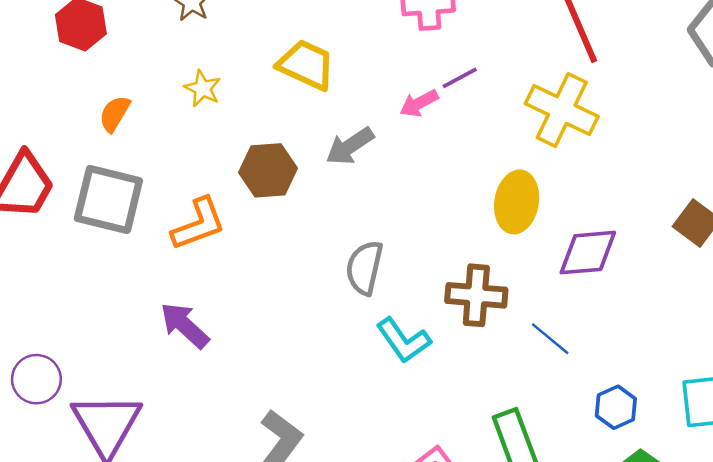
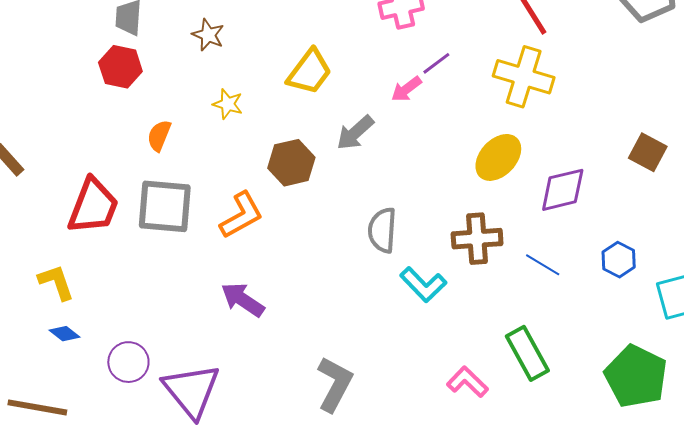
yellow trapezoid: (306, 65) -> (309, 72), turned 111
yellow ellipse: (517, 202) -> (498, 157), turned 42
blue hexagon: (616, 407) -> (619, 260), moved

